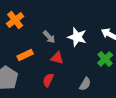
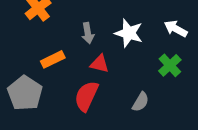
gray arrow: (49, 37) -> (88, 33), turned 32
red semicircle: (48, 80) -> (86, 96), size x1.5

